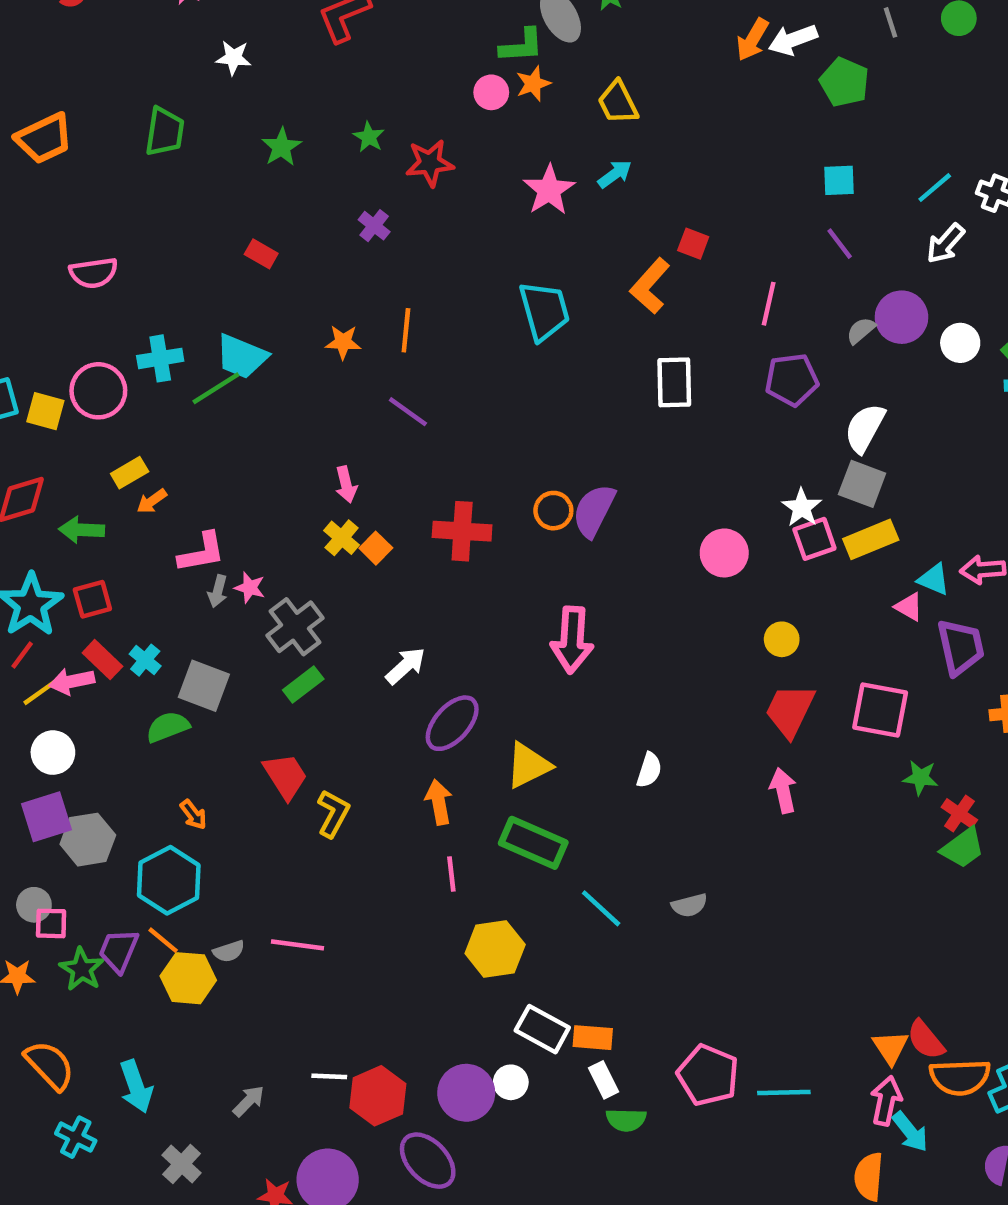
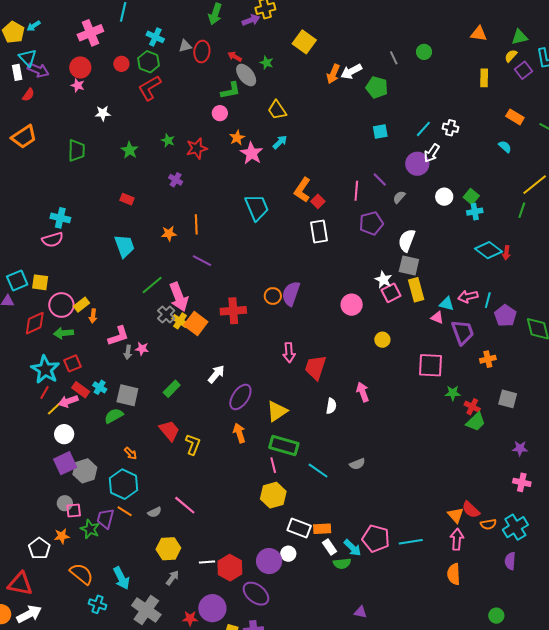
orange star: (533, 84) -> (237, 138), moved
orange trapezoid: (44, 138) -> (24, 137), moved
red square: (693, 244) -> (318, 201), moved, turned 32
purple line: (840, 244) -> (380, 179), moved
pink semicircle: (94, 273) -> (53, 240), moved
purple circle: (901, 317) -> (417, 164), moved
cyan trapezoid: (242, 356) -> (124, 246), turned -125
cyan cross: (160, 358) -> (60, 218), moved, turned 30
green line: (216, 388) -> (152, 285), moved
pink circle: (98, 391) -> (61, 305), moved
pink arrow: (346, 485) -> (179, 297), size x1.8
orange arrow: (152, 501) -> (93, 316), turned -40
yellow rectangle: (871, 539) -> (416, 290), turned -75
orange square: (376, 548) -> (196, 323), size x1.6
gray cross: (295, 627) -> (166, 314), moved, size x0.7
pink arrow: (572, 640) -> (289, 353), size x0.7
red trapezoid: (790, 711) -> (315, 367), moved
pink arrow: (783, 790) -> (363, 392), moved
pink line: (451, 874) -> (273, 465), moved
pink line: (297, 945) -> (185, 505), turned 40
yellow hexagon: (188, 978) -> (168, 549), moved
orange semicircle: (960, 1077) -> (488, 524), size x0.6
cyan arrow: (910, 1132) -> (353, 548), moved
gray cross: (182, 1164) -> (146, 610), size x1.6

